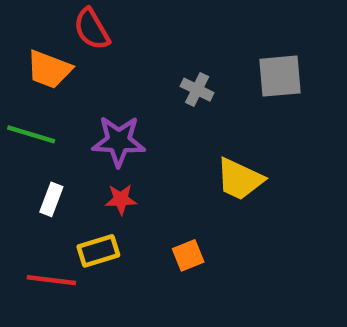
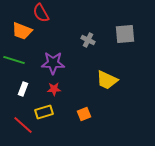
red line: (51, 280) -> (23, 125), turned 35

